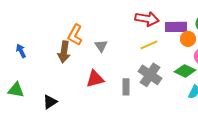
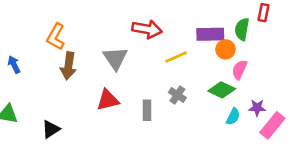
red arrow: (147, 19) -> (147, 29), moved
orange L-shape: (75, 35) -> (56, 37), moved
gray triangle: (101, 46) -> (115, 58), size x1.5
gray cross: (150, 75) -> (177, 95), size x0.6

